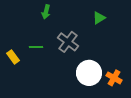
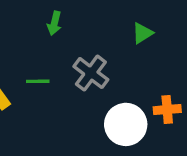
orange cross: (114, 78) -> (167, 110), moved, turned -35

